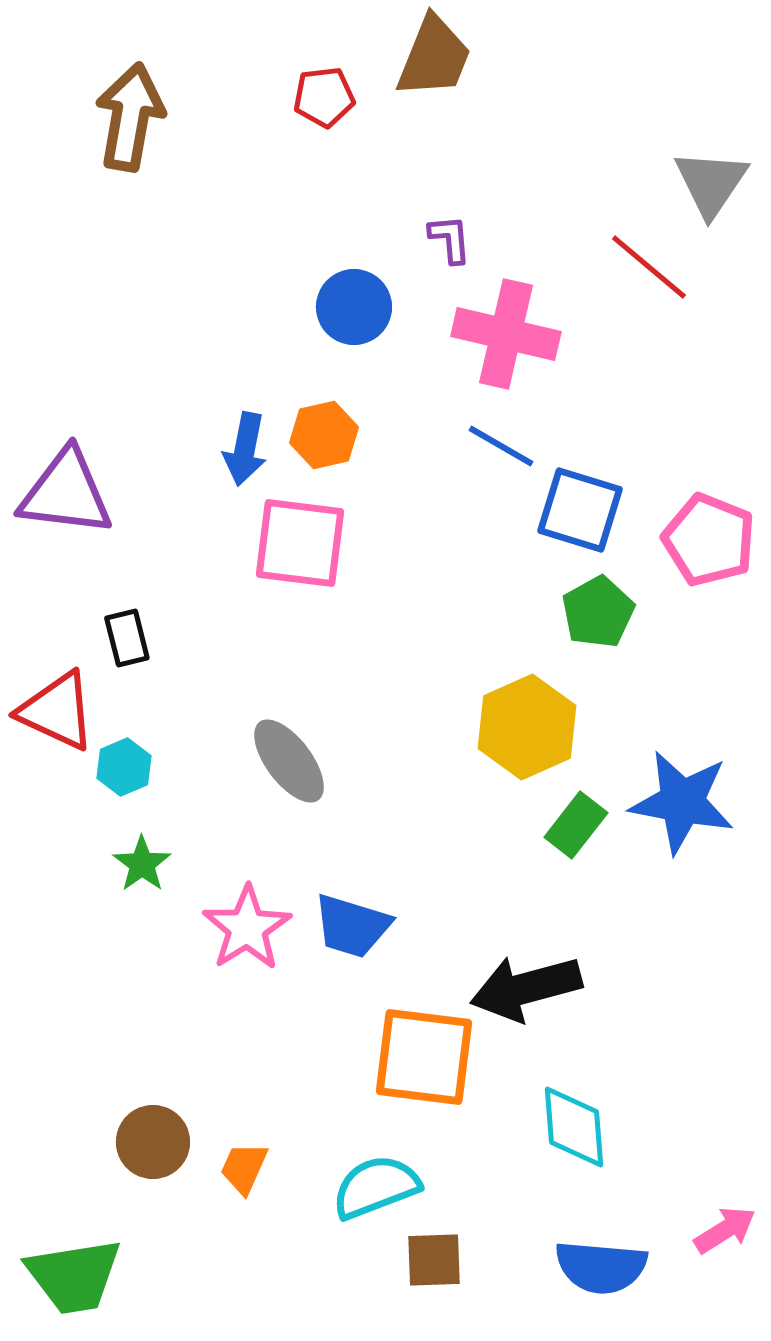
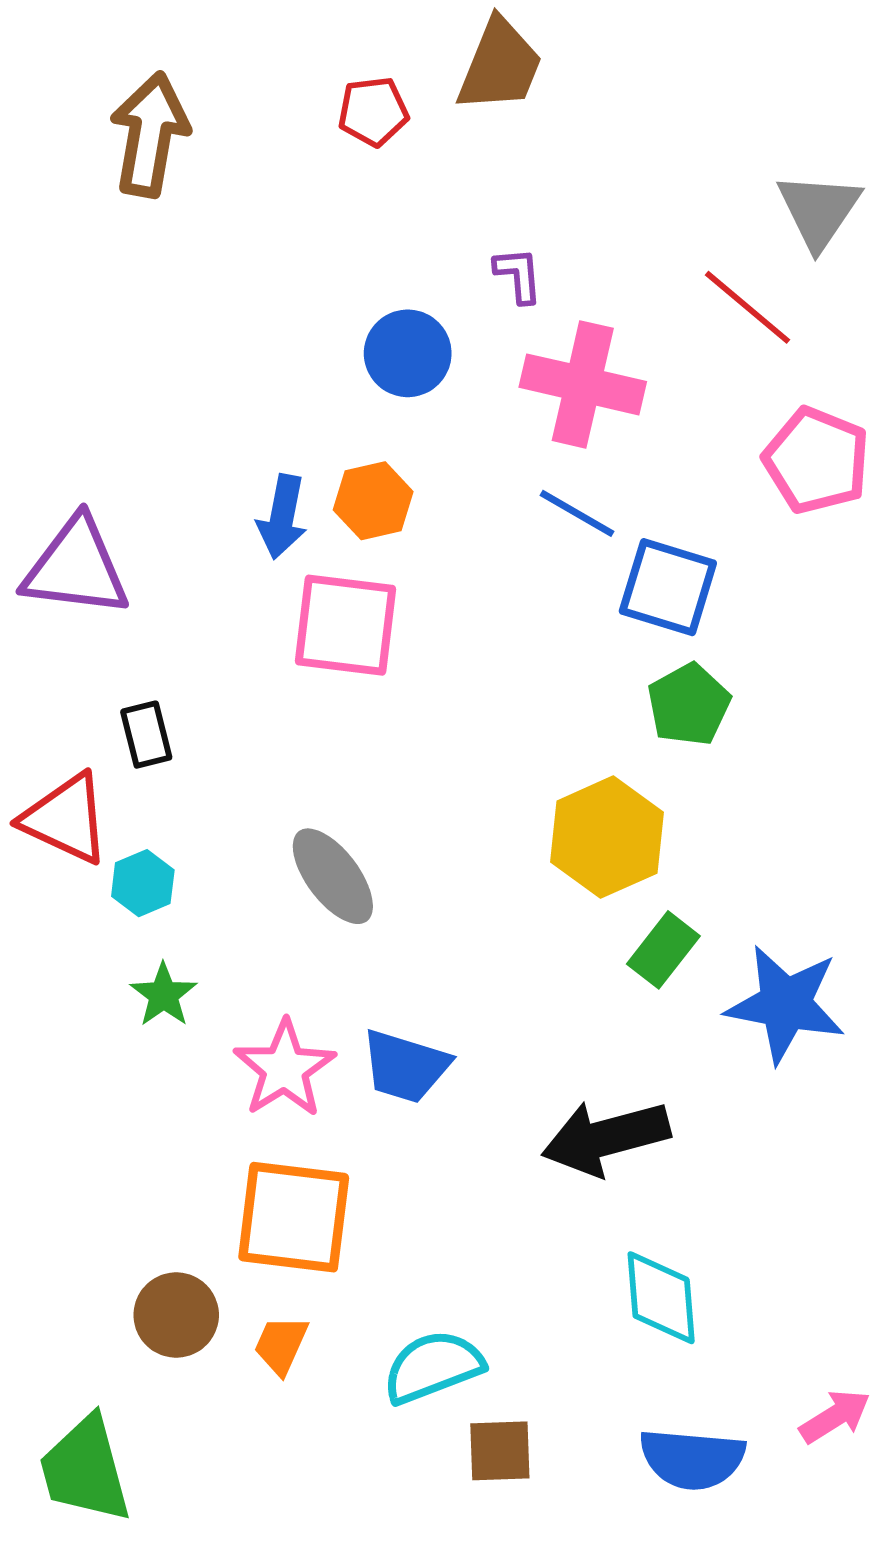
pink pentagon: (709, 540) -> (817, 460), moved
blue star: (682, 802) -> (785, 1004), moved
orange square: (424, 1057) -> (294, 1217), moved
green trapezoid: (74, 1276) -> (85, 1469), turned 84

